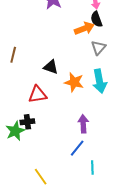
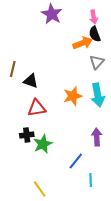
black triangle: (51, 67) -> (31, 81), moved
orange star: (74, 82) -> (73, 96), turned -30
purple arrow: (83, 124) -> (97, 137), moved
green star: (15, 131) -> (43, 144), moved

